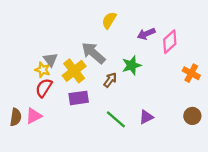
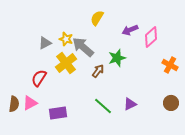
gray triangle: (51, 60) -> (45, 43), moved, turned 40
yellow star: (43, 70) -> (66, 39), moved
purple rectangle: (79, 98) -> (58, 113), moved

